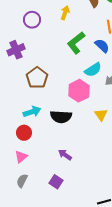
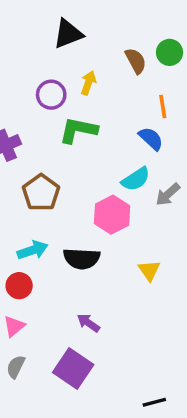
purple circle: (32, 20) -> (51, 95), moved
green L-shape: (76, 43) -> (78, 130), moved, turned 50
yellow triangle: (101, 115) -> (149, 270), moved
purple square: (56, 182) -> (73, 368), size x1.6

